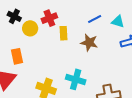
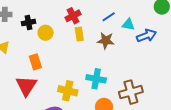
black cross: (14, 16) -> (29, 22), turned -32
red cross: (49, 18) -> (73, 16), moved
cyan triangle: (118, 22) -> (128, 25), moved

